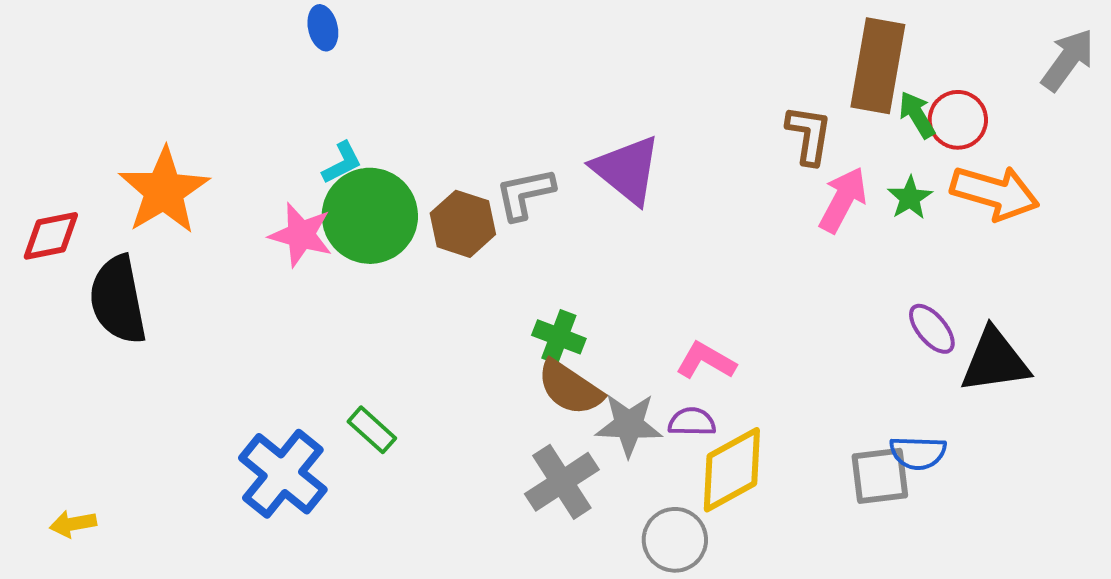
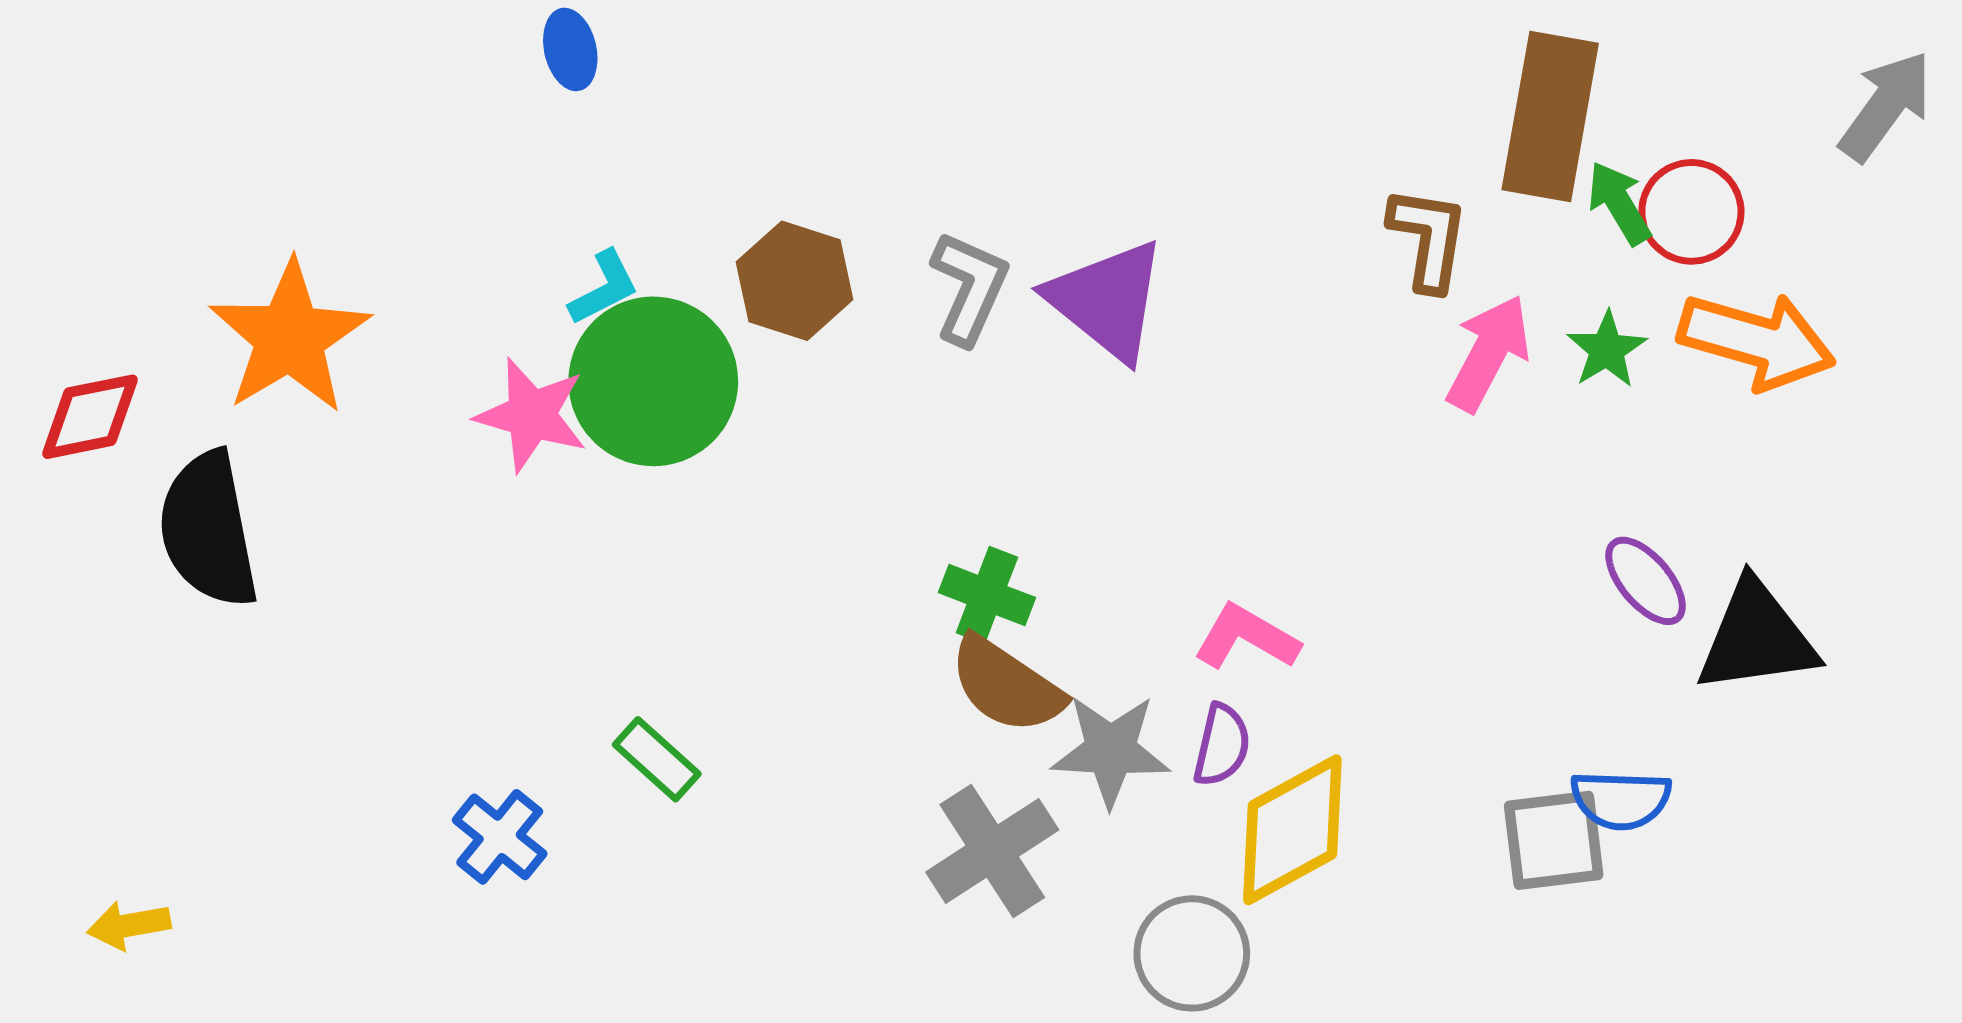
gray L-shape: (525, 194) -> (969, 288), moved, turned 126
brown hexagon: (463, 224) -> (795, 281), moved
purple semicircle: (692, 422) -> (1222, 745), turned 102
blue cross: (283, 474) -> (500, 837), size x0.6

